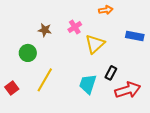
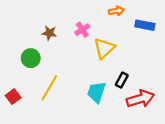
blue rectangle: (135, 36) -> (145, 25), moved

